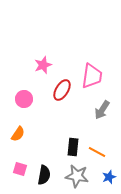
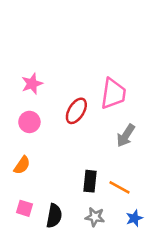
pink star: (43, 65) -> (32, 84), moved
gray star: (77, 176) -> (95, 217), size x0.7

